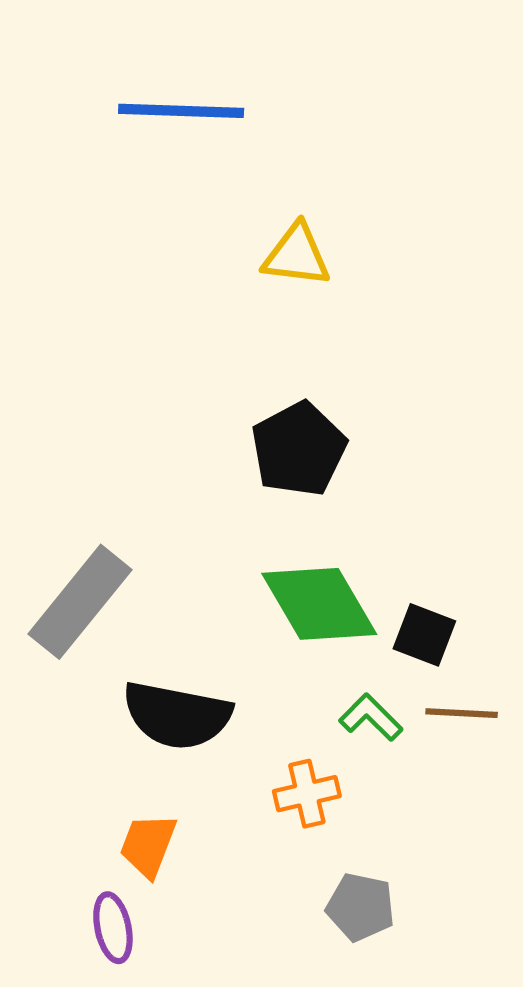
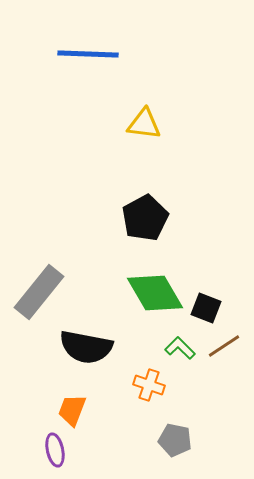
brown line: (462, 713) -> (224, 346), turned -36
orange cross: (307, 794) -> (149, 385), turned 32

